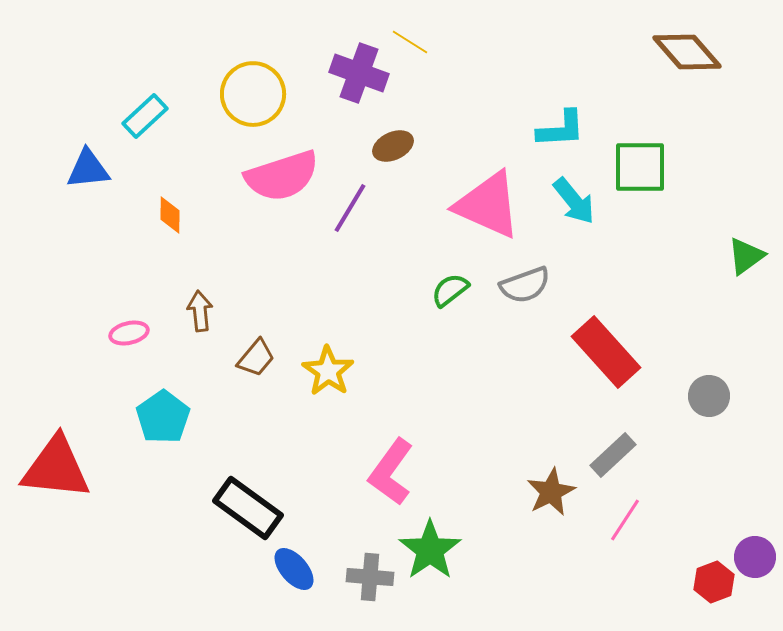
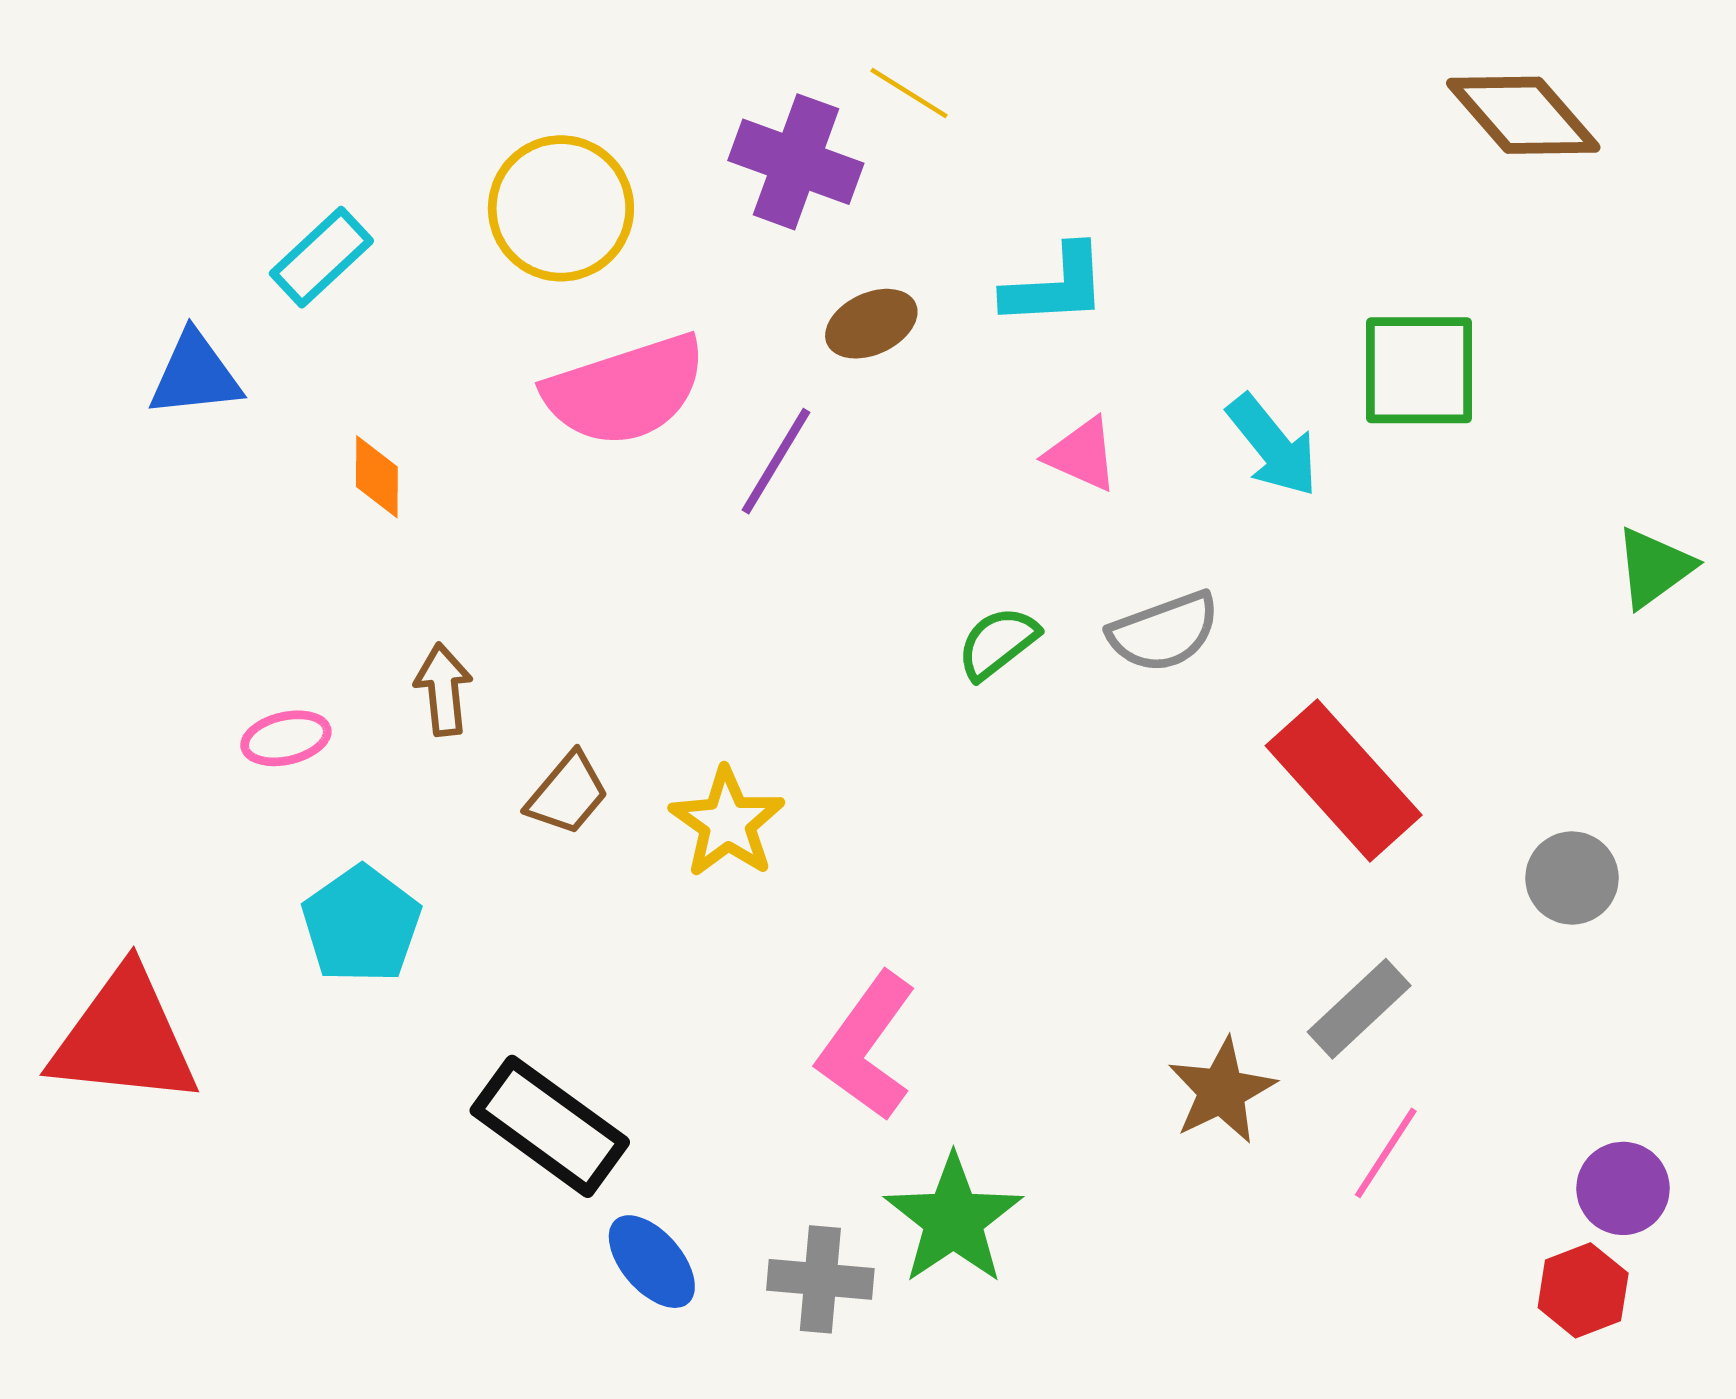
cyan L-shape: (561, 129) -> (1055, 286), moved
pink triangle: (488, 205) -> (1082, 454), size x0.5
purple circle: (755, 557) -> (1623, 1188), moved

